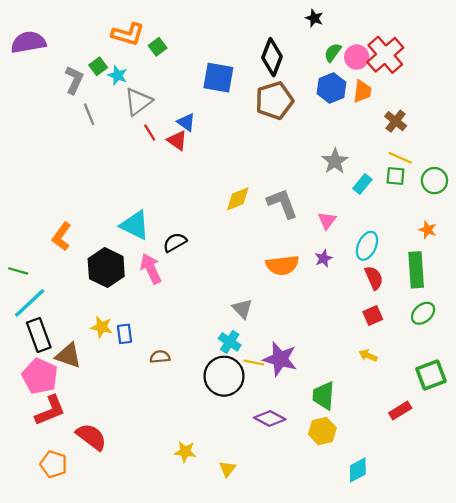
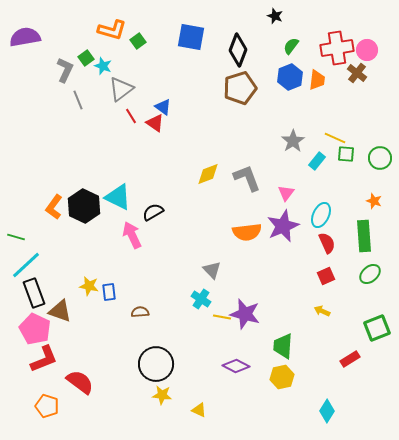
red cross: (385, 55) -> (337, 48), turned 32
pink circle: (357, 57) -> (367, 50), moved
blue square: (218, 78) -> (191, 37), moved
brown cross: (396, 121) -> (357, 73), moved
yellow line: (400, 158) -> (335, 138), moved
purple star: (324, 258) -> (283, 226), size x2.0
black hexagon: (106, 268) -> (84, 206), moved
black circle: (224, 376) -> (156, 364), moved
yellow triangle: (227, 469) -> (199, 410), turned -42
cyan diamond: (358, 470) -> (327, 411), moved, turned -30

